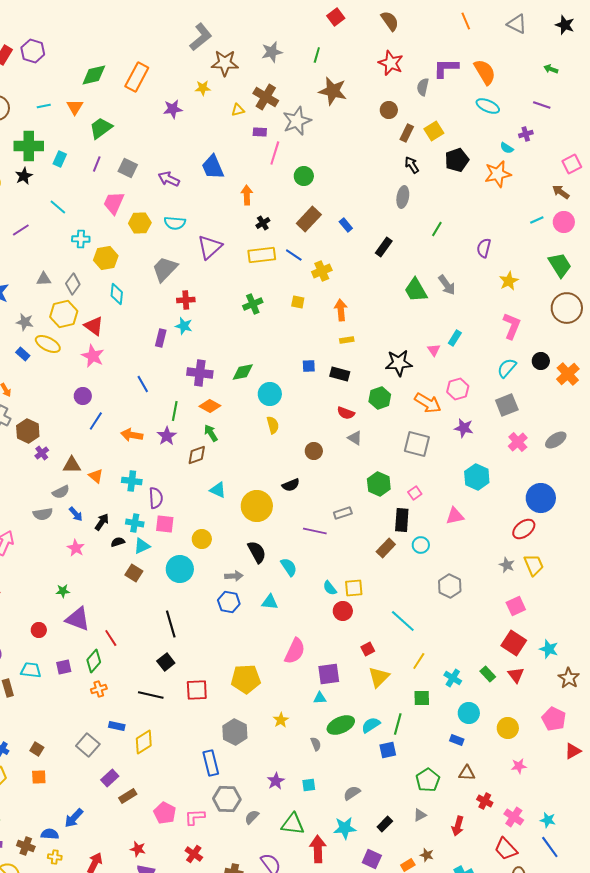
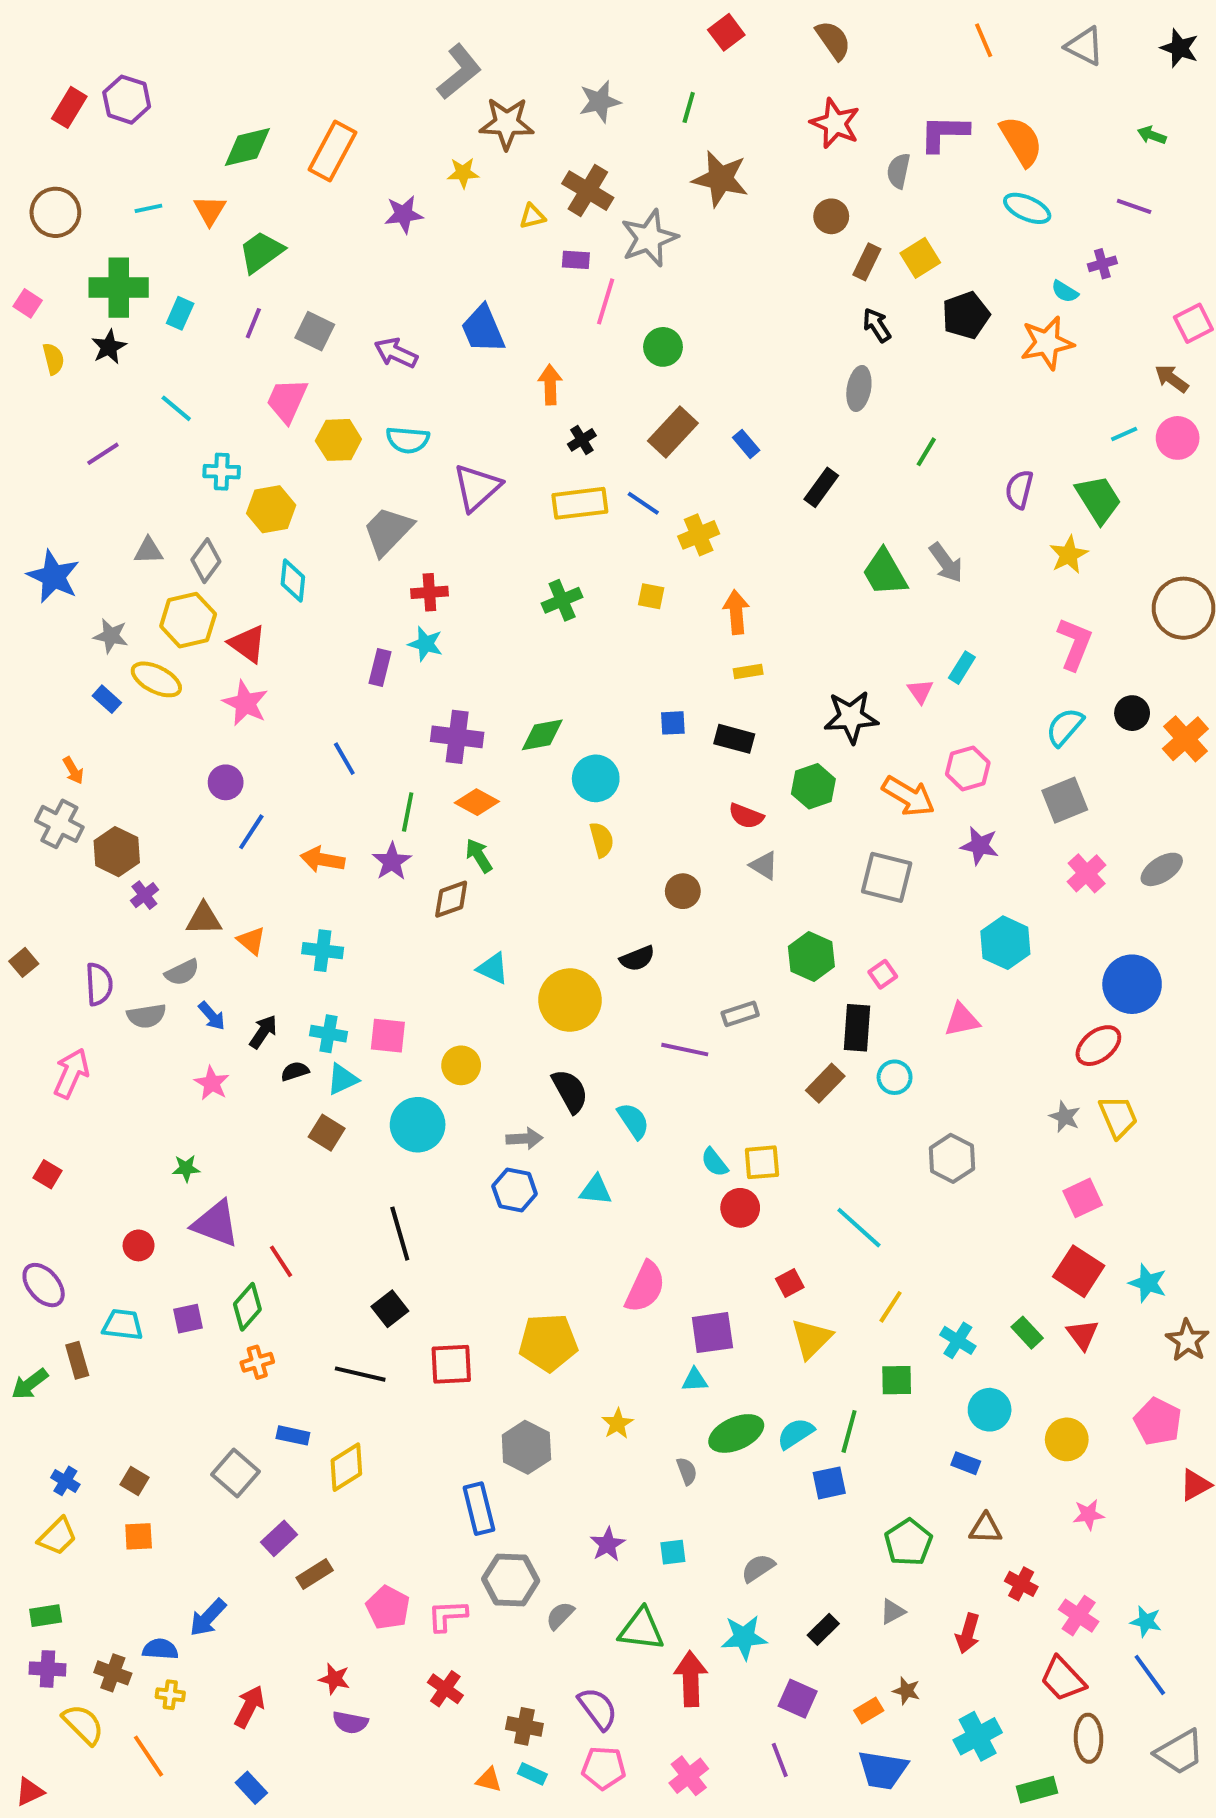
green trapezoid: (560, 265) -> (1098, 499), moved
purple semicircle: (156, 498) -> (99, 984), moved

